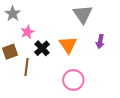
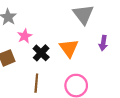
brown line: (27, 67) -> (36, 83), moved

